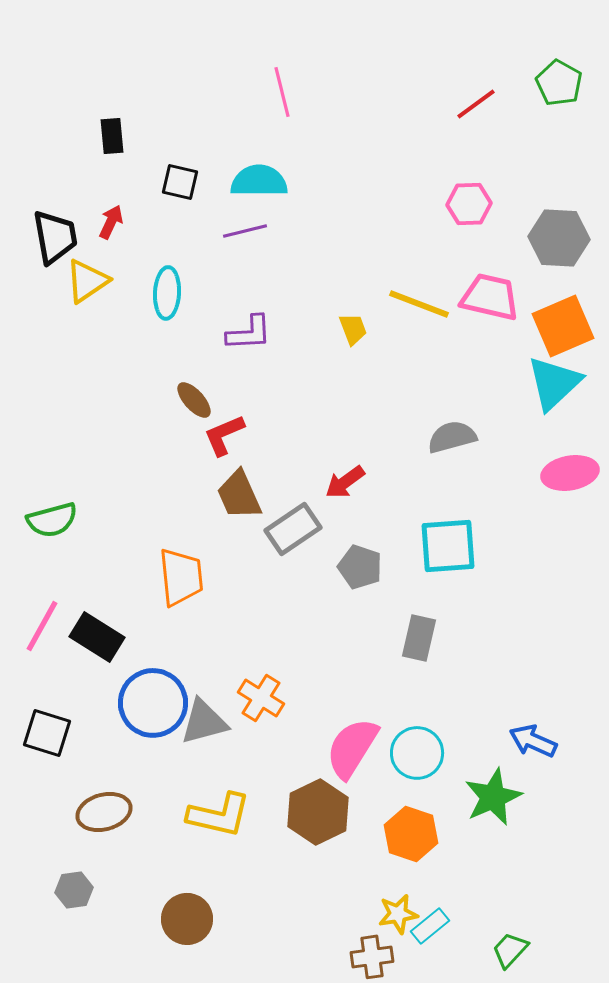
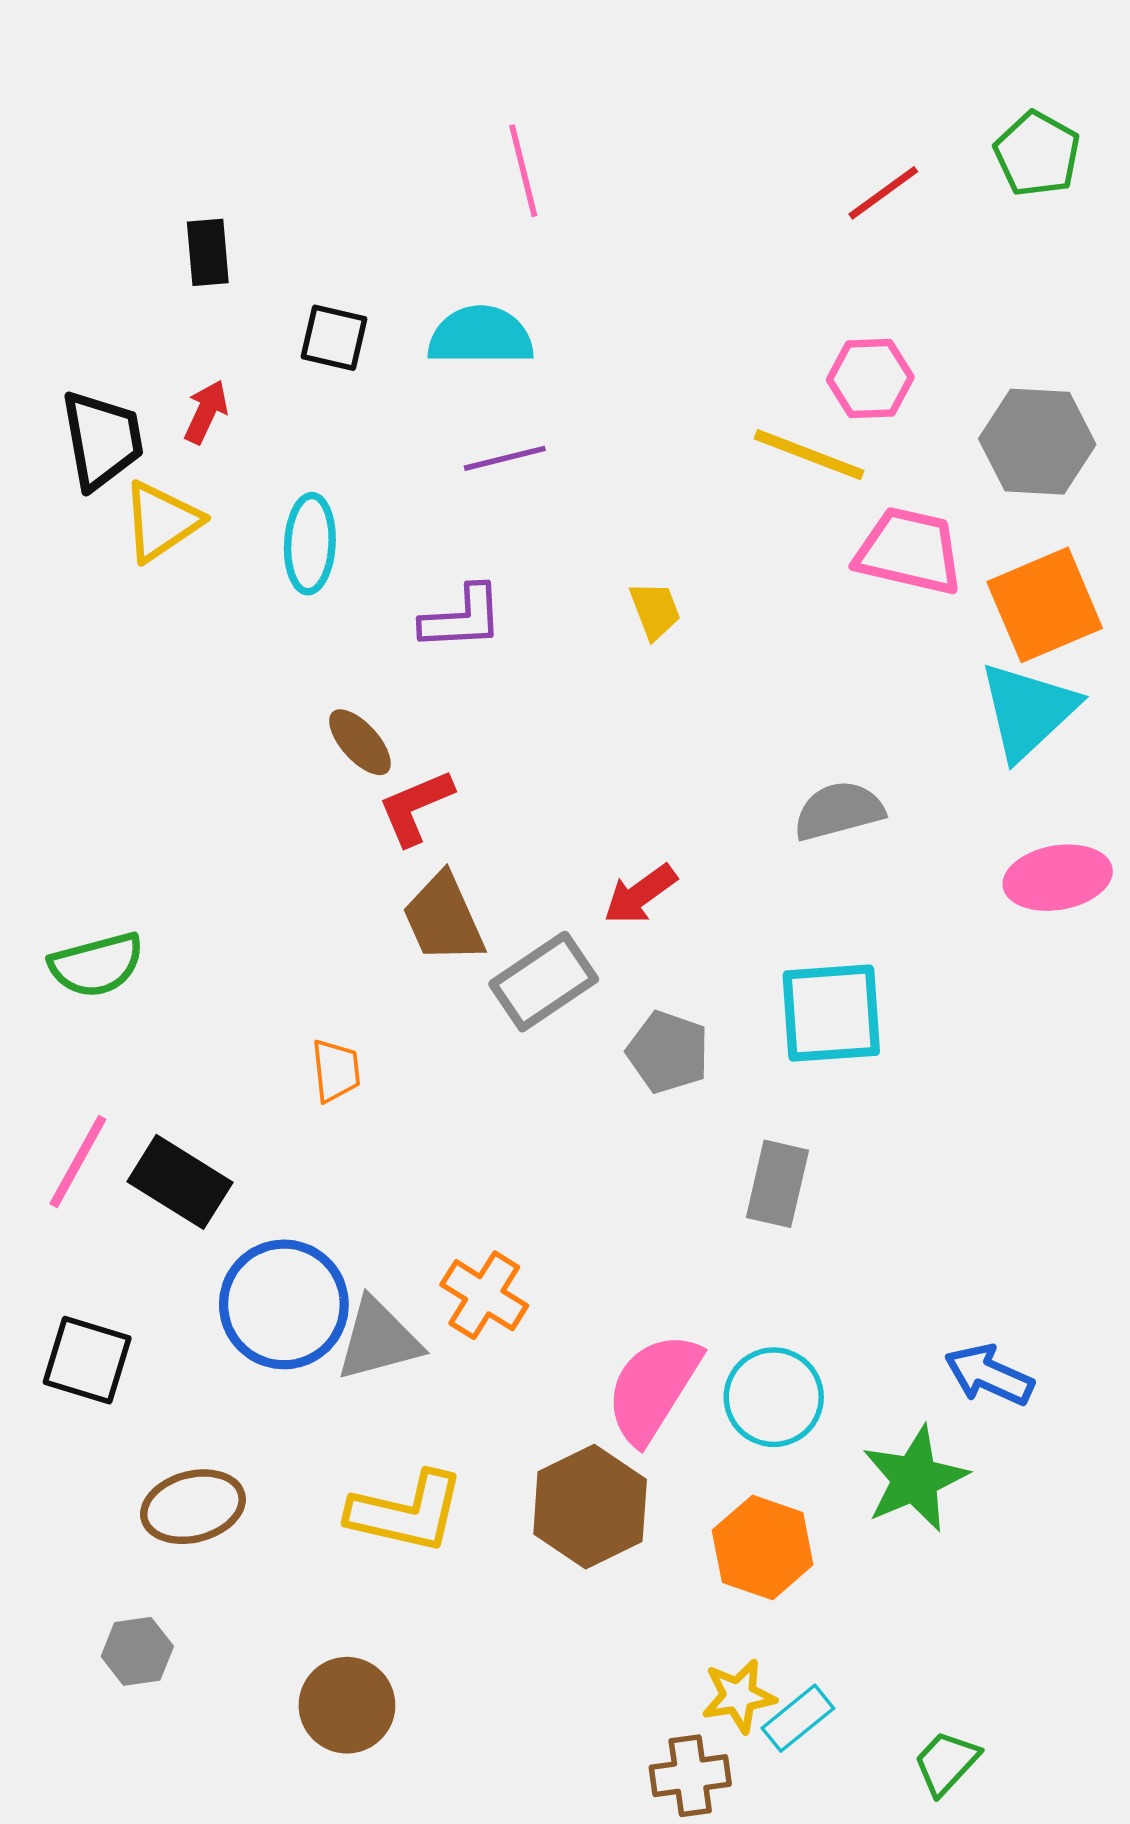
purple line: (245, 231) -> (505, 458), moved
yellow line: (419, 304) -> (809, 455), moved
orange trapezoid: (181, 577) -> (336, 1071), size x0.6

